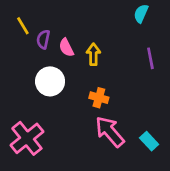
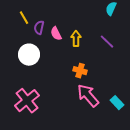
purple line: (150, 58) -> (107, 42), moved, turned -35
white circle: (50, 81) -> (29, 55), moved

